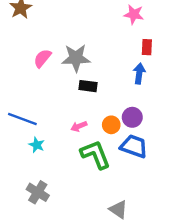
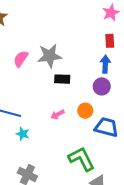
pink star: (134, 14) -> (111, 13), moved, turned -30
purple circle: (132, 117) -> (102, 86), moved
green L-shape: (95, 155) -> (81, 159), moved

